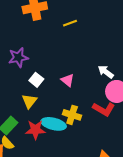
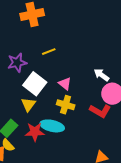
yellow line: (70, 23) -> (49, 52), moved
white square: (36, 80) -> (35, 84), size x1.6
yellow cross: (72, 115) -> (66, 105), moved

